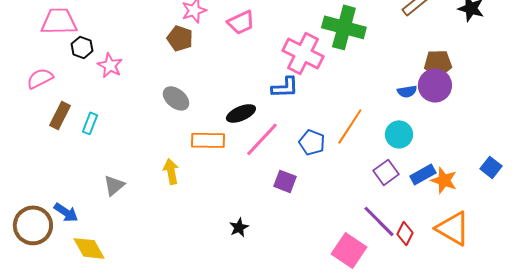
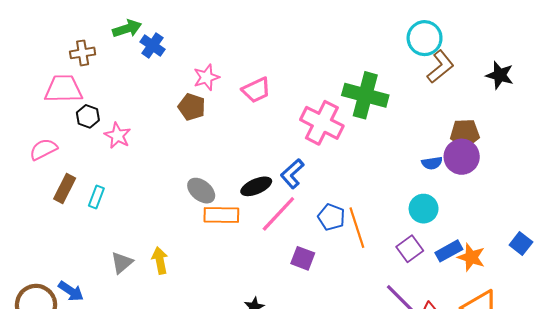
blue L-shape: (285, 87) -> (292, 174), moved, turned 140
gray ellipse: (176, 98) -> (201, 191), moved
orange line: (350, 126) -> (357, 228), moved, turned -51
yellow arrow: (171, 171) -> (160, 260), moved

